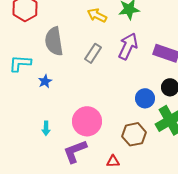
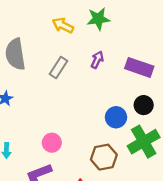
purple arrow: (128, 46) -> (97, 60), size x0.6
pink circle: (87, 121) -> (52, 143), size x0.6

